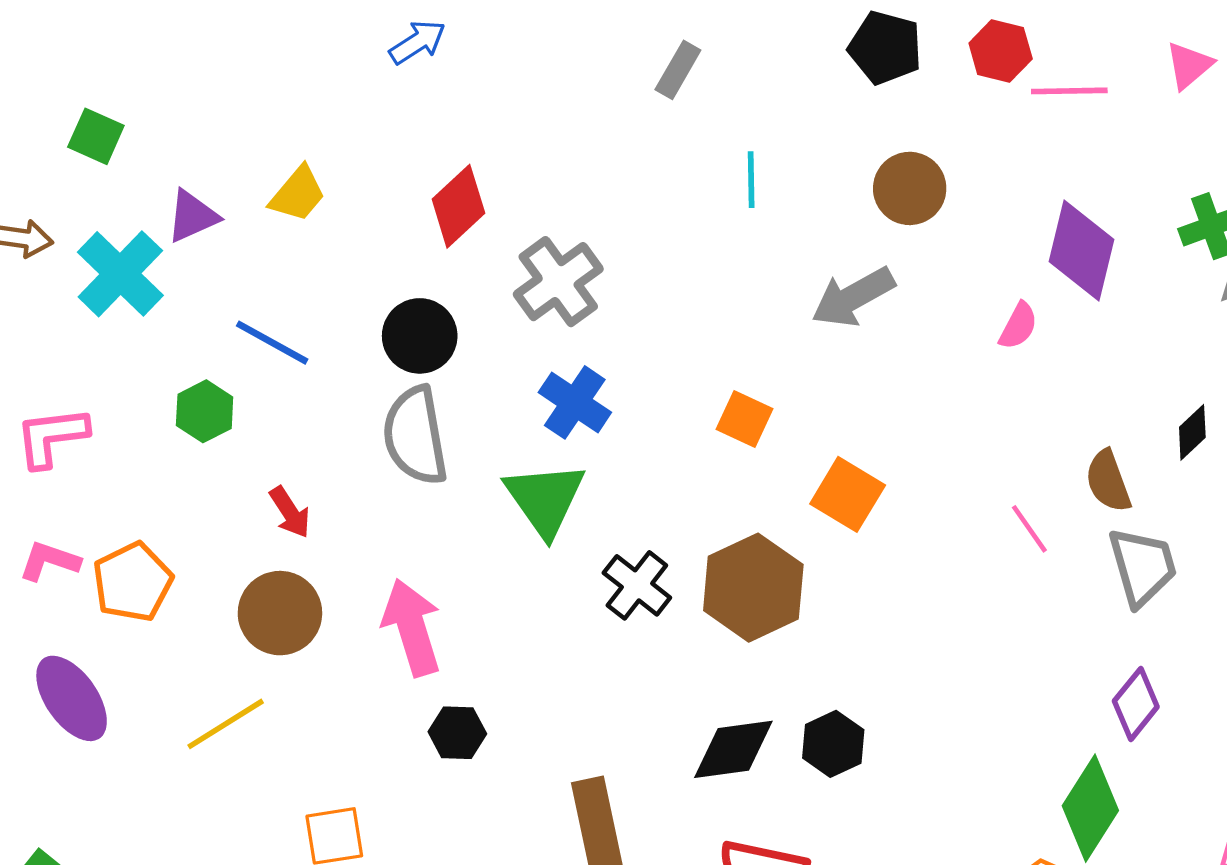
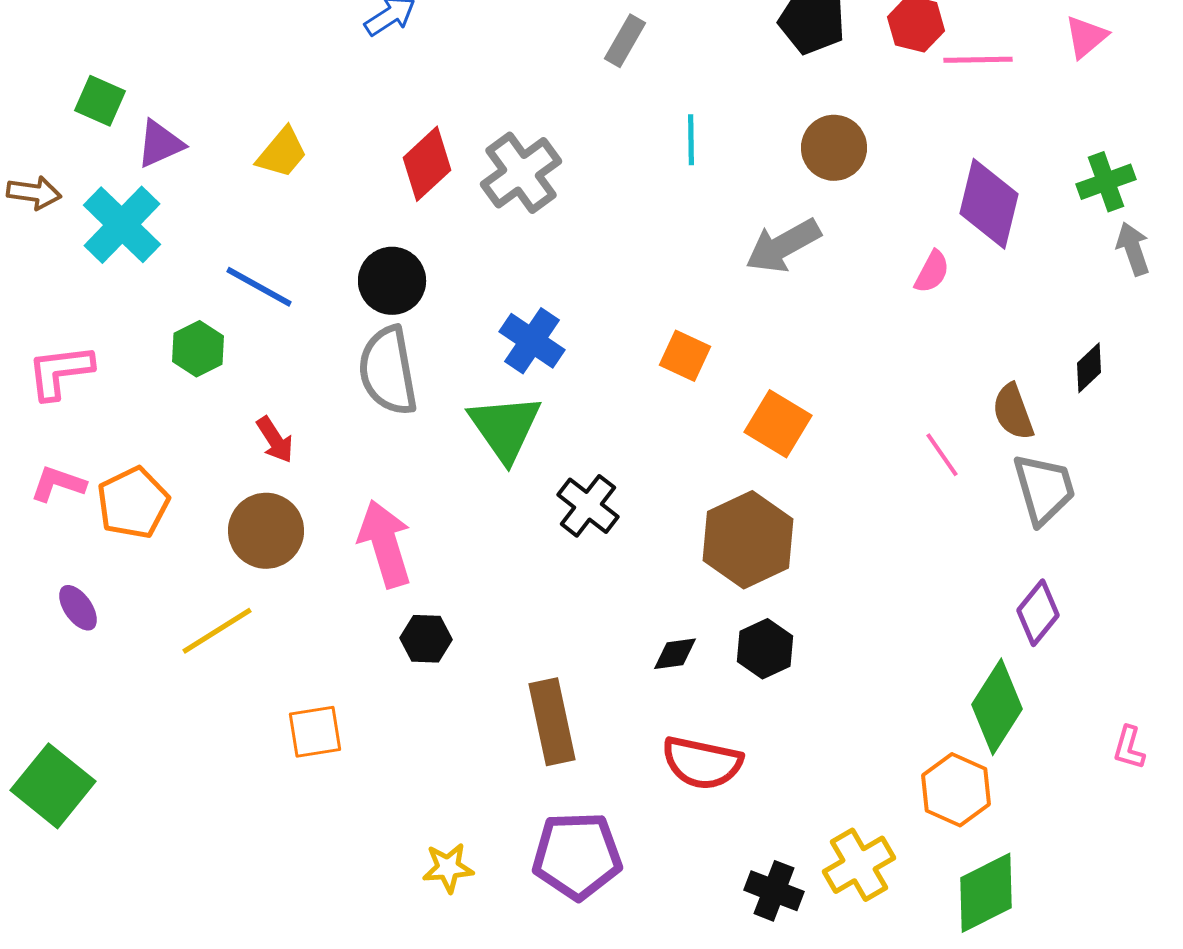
purple triangle: (192, 216) -> (160, 144), moved
gray cross: (558, 282) -> (521, 173), moved
brown hexagon: (753, 588) -> (748, 540), moved
purple ellipse: (72, 698) -> (78, 608), size x0.6
black diamond: (733, 749) -> (675, 654), size x0.6

